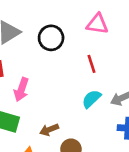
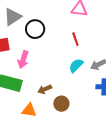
black circle: (51, 38) -> (35, 29), moved

